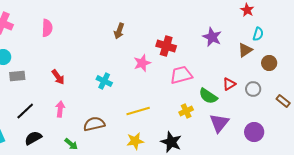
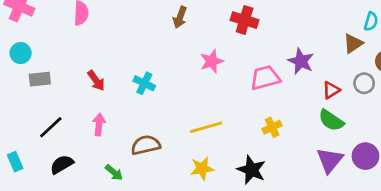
purple star: (212, 37) -> (301, 61), moved
red cross: (166, 46) -> (245, 20), moved
cyan cross: (104, 81) -> (144, 83), moved
gray circle: (253, 89) -> (364, 83), moved
green semicircle: (208, 96) -> (331, 120), moved
purple triangle: (219, 123) -> (330, 160), moved

